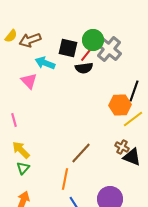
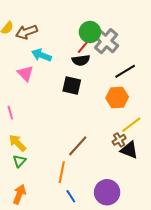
black square: (68, 48) -> (72, 85), moved
black line: (134, 91) -> (125, 71), moved, turned 40
yellow line: (133, 119) -> (131, 125), moved
brown cross: (122, 147) -> (119, 140), turned 32

